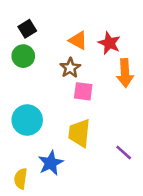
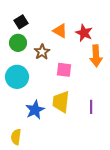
brown star: (70, 68) -> (42, 52), moved
cyan circle: (27, 120) -> (17, 77), moved
purple line: (124, 153) -> (91, 107), moved, turned 48
blue star: (51, 163) -> (35, 110), moved

